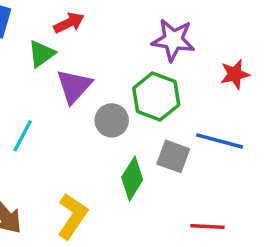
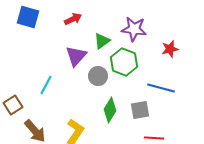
green triangle: (42, 54) -> (102, 41), moved
gray square: (173, 156) -> (140, 110), moved, turned -30

